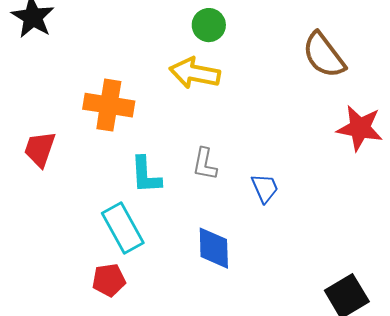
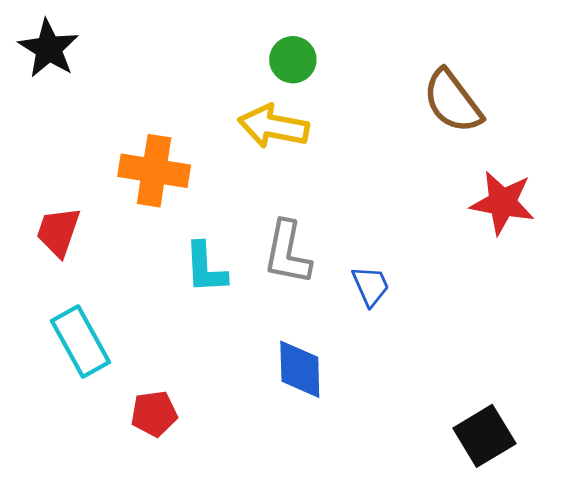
gray L-shape: (205, 164) -> (287, 253), size x1.4
cyan rectangle: (123, 228) -> (81, 341), moved

